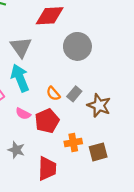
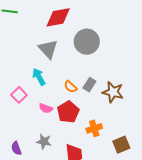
gray triangle: (21, 47) -> (48, 49), moved
cyan arrow: (20, 78) -> (39, 77), size x0.7
brown square: (98, 152) -> (121, 145), moved

